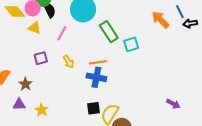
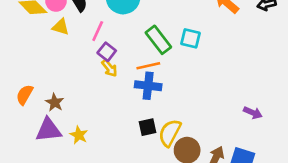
green rectangle: (109, 32) -> (158, 40), moved
cyan square: (131, 44) -> (191, 38), turned 35
purple square: (41, 58) -> (107, 52), moved, turned -32
purple triangle: (19, 104) -> (48, 130), size x1.5

